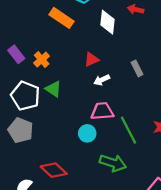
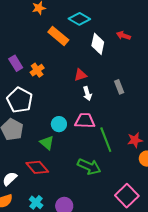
white arrow: (102, 80) -> (87, 94), turned -88
green triangle: (53, 89) -> (47, 143), moved
cyan circle: (87, 133) -> (59, 124), moved

